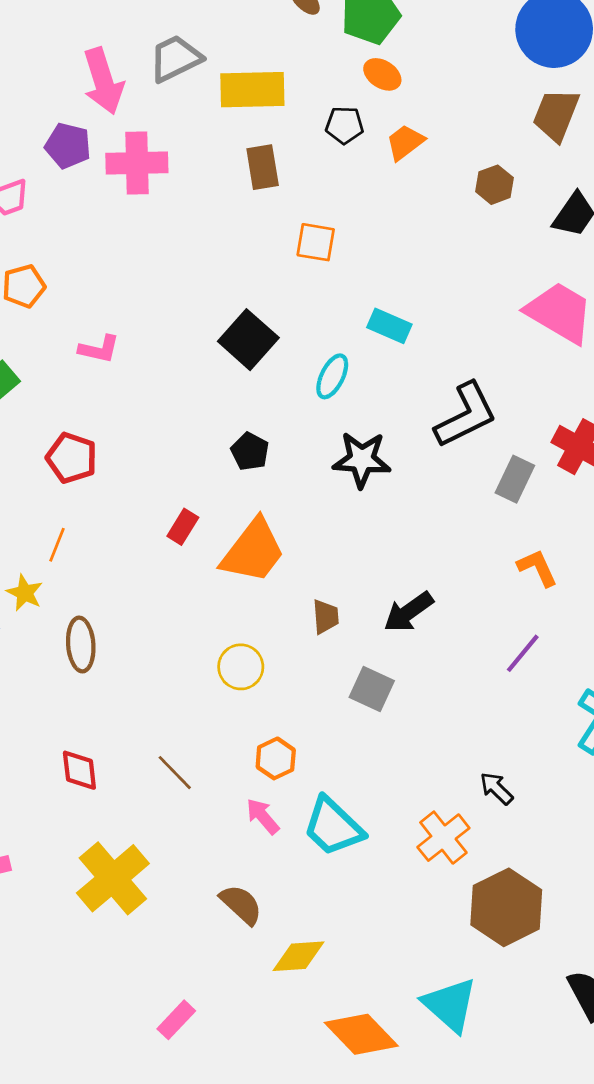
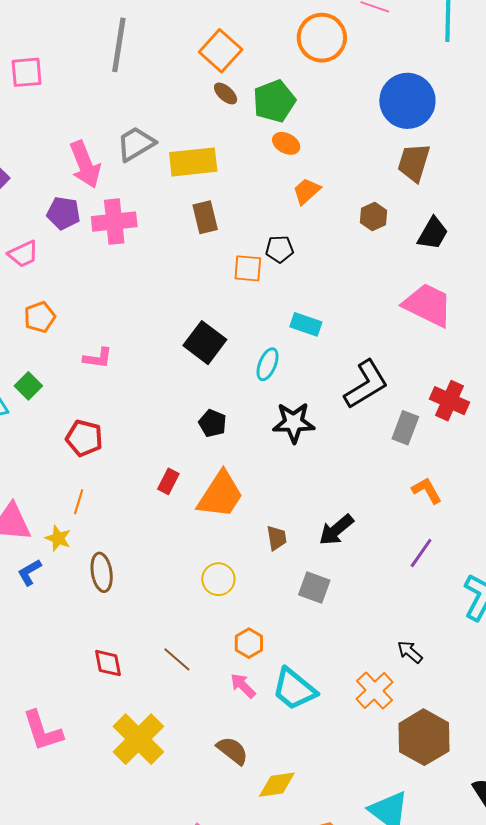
black pentagon: (345, 125) -> (280, 249), moved

